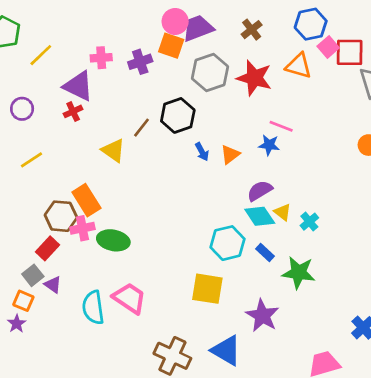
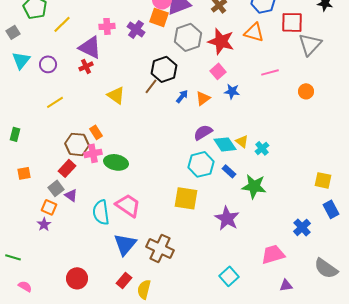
pink square: (328, 47) -> (218, 71), moved
purple cross: (140, 62) -> (136, 29), turned -36
pink line: (281, 126) -> (270, 72), moved, turned -36
brown line: (142, 128) -> (151, 86), moved
blue arrow: (202, 152) -> (182, 96), turned -112
purple semicircle: (260, 191) -> (203, 132), moved
orange rectangle: (86, 200) -> (96, 132), size x0.6
blue triangle: (226, 350) -> (125, 244), moved, turned 40

